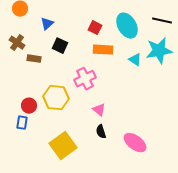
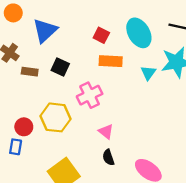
blue triangle: (47, 24) -> (45, 31), size x1.6
black square: (60, 46) -> (60, 67), moved
cyan triangle: (135, 60) -> (148, 73), turned 32

